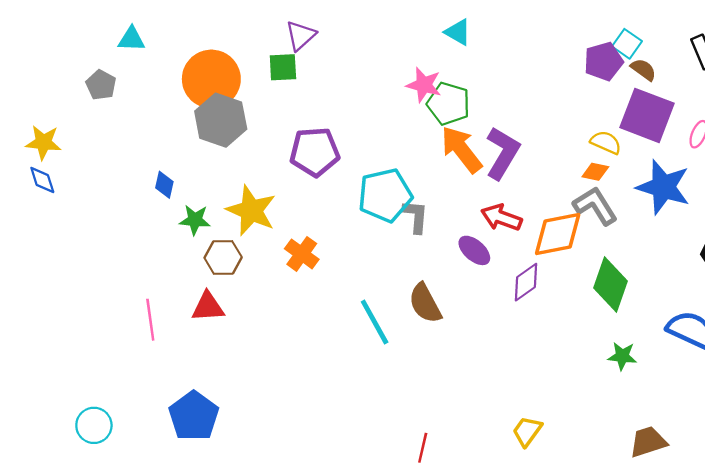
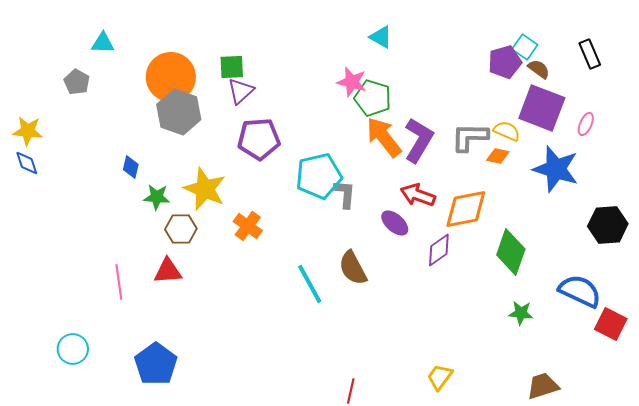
purple triangle: (301, 36) -> (241, 91), moved
gray L-shape: (595, 206) -> (470, 137), moved, turned -57
cyan circle: (94, 425) -> (73, 349), moved

